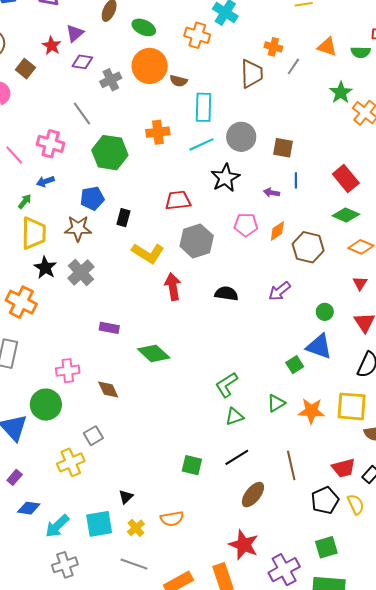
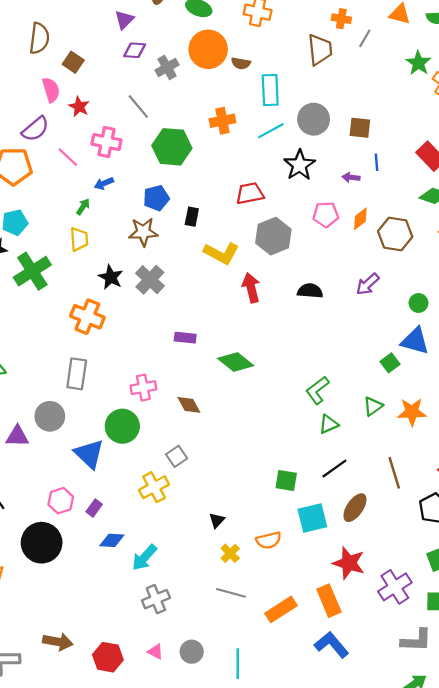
red star: (52, 46) -> (79, 107), moved
yellow trapezoid: (34, 233) -> (79, 239), moved, size x0.7
cyan square: (99, 524) -> (312, 518), moved

